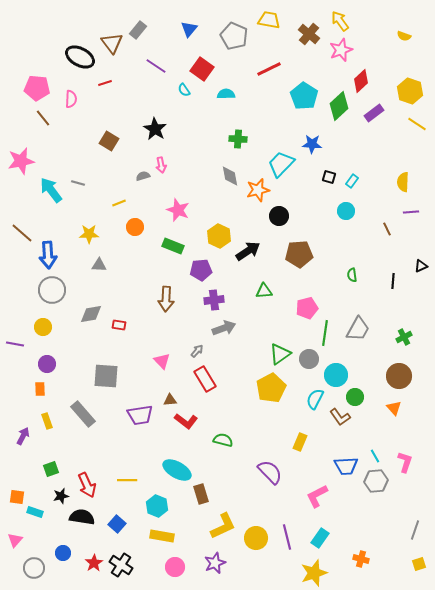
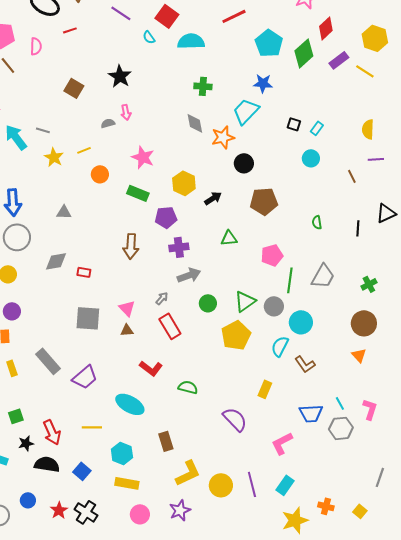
cyan semicircle: (226, 94) -> (191, 41), size x1.5
yellow line: (417, 124) -> (365, 71), moved
blue star: (312, 144) -> (263, 83), moved
yellow star: (89, 234) -> (54, 157), moved, turned 30
black arrow: (248, 251) -> (213, 198), size x0.7
black triangle: (421, 266) -> (386, 213), size x1.5
gray square: (106, 376) -> (88, 318), moved
green circle: (355, 397) -> (208, 303), moved
brown triangle: (170, 400) -> (127, 330), moved
purple trapezoid: (140, 415) -> (85, 377), moved, turned -32
cyan ellipse: (177, 470) -> (130, 404), moved
yellow square: (419, 564) -> (360, 511), moved, turned -32
yellow star: (314, 573) -> (295, 520), moved

